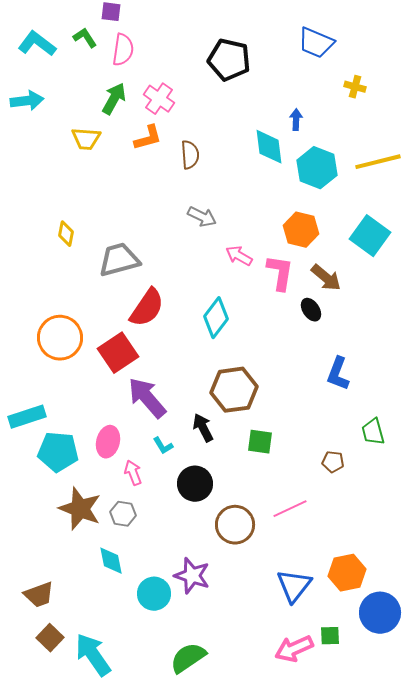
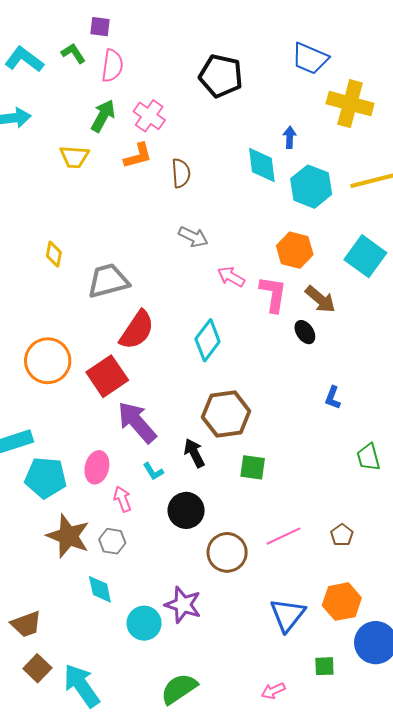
yellow cross: (355, 87) -> (350, 104), size x2.0
blue L-shape: (338, 374) -> (333, 398), size x0.7
brown pentagon: (333, 462) -> (342, 535), moved, turned 30
pink arrow: (294, 649) -> (273, 691), moved, size x0.6

